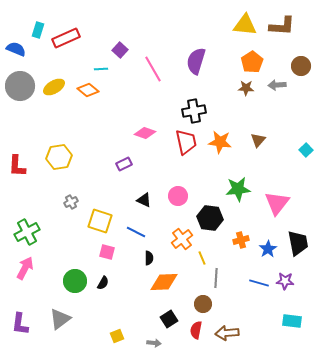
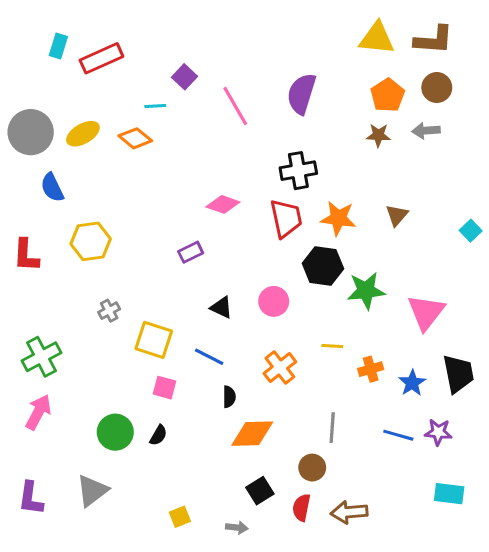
blue semicircle: (16, 49) -> (52, 188), moved, turned -138
brown circle: (301, 66) -> (437, 88), moved
black hexagon: (210, 218) -> (323, 266), moved
yellow line: (202, 258) -> (332, 346), moved, turned -64

